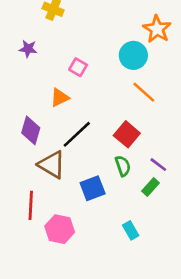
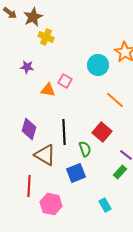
cyan circle: (133, 55) -> (98, 65), moved
orange triangle: (60, 97) -> (48, 90), moved, turned 35
black line: (77, 134) -> (64, 132), turned -50
green semicircle: (123, 166) -> (85, 149), moved

